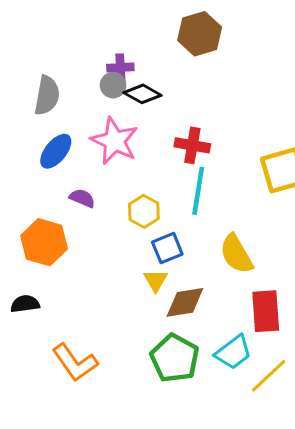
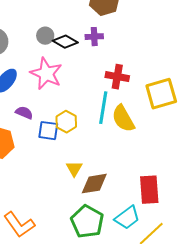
purple cross: (120, 68) -> (94, 37), moved
red cross: (192, 145) -> (117, 77), moved
blue square: (167, 248) -> (48, 131), moved, turned 30
yellow semicircle: (236, 254) -> (123, 119), moved

